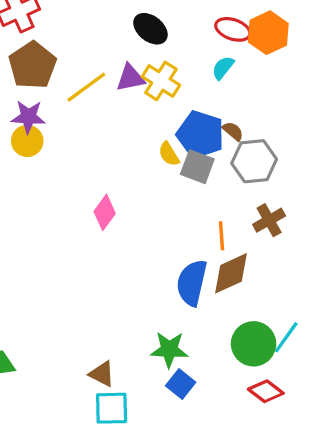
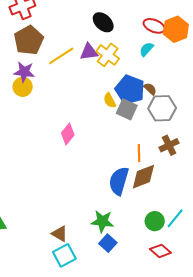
green circle: (254, 344) -> (155, 221), size x0.7
cyan square: (112, 408) -> (64, 255), turned -30

